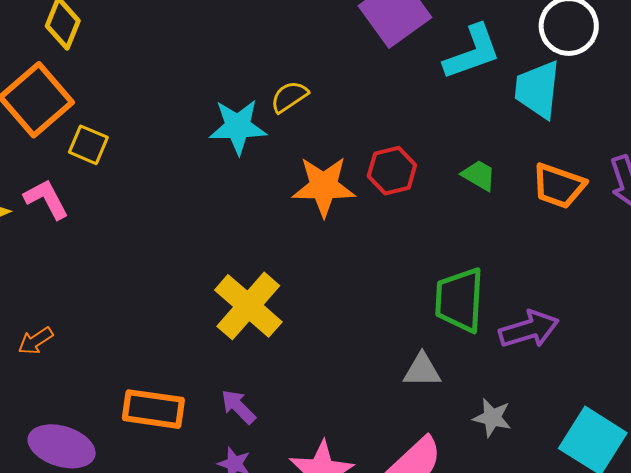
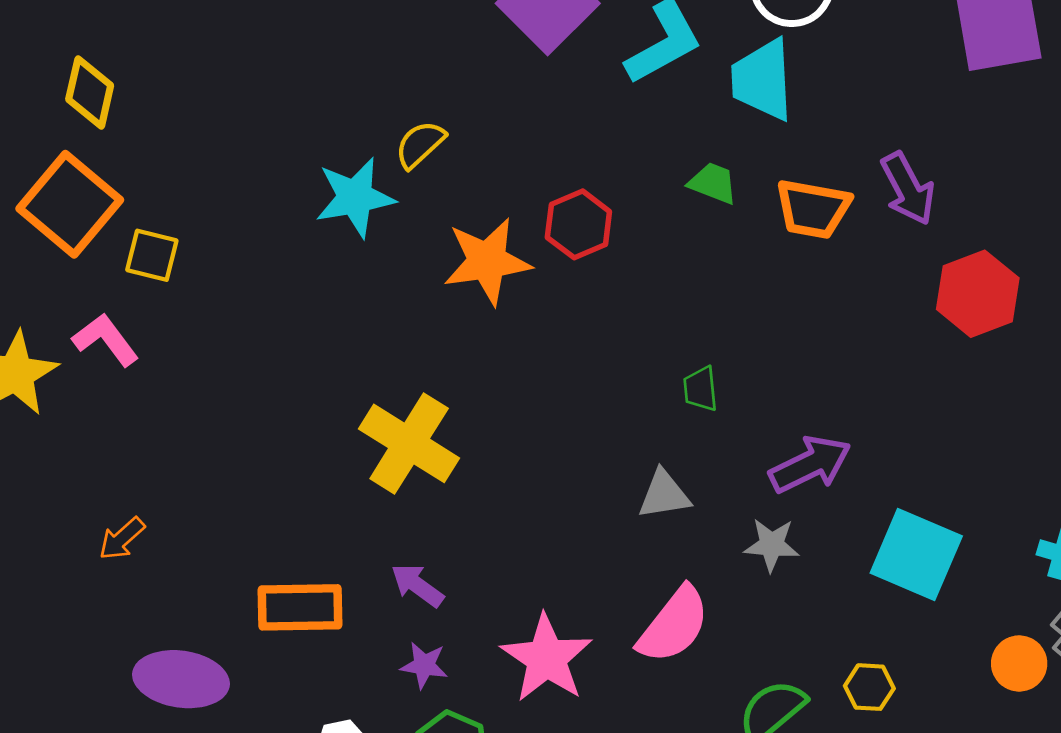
green trapezoid: (479, 175) -> (713, 183), moved
green trapezoid: (459, 300) -> (700, 389), size x0.5
purple arrow: (529, 329) -> (810, 464), moved

